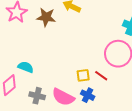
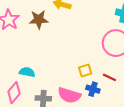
red line: (101, 76) -> (109, 77), moved

